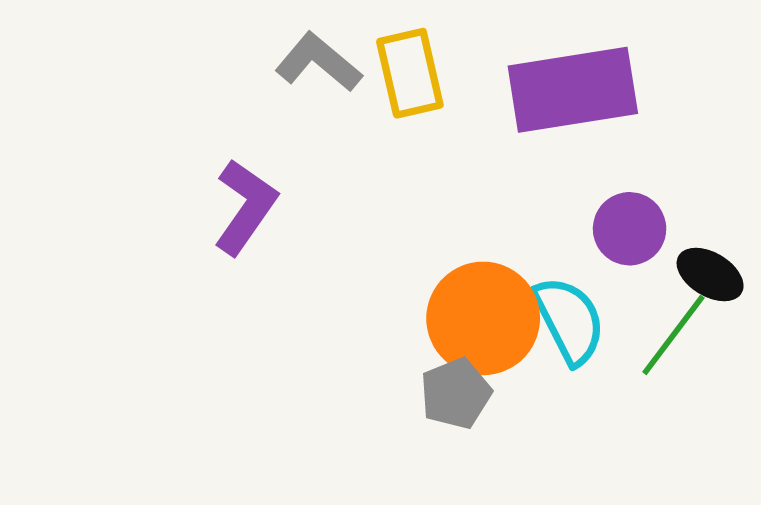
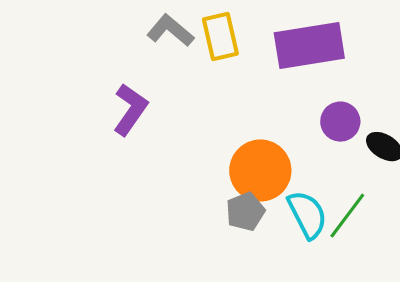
cyan semicircle: (569, 320) -> (307, 215), moved
green line: (673, 335) -> (347, 216), moved

